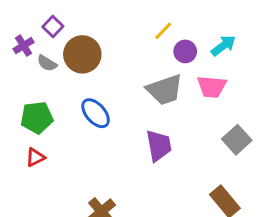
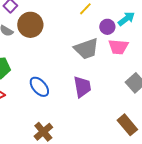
purple circle: (185, 51) -> (107, 27), moved
blue ellipse: (96, 113) -> (39, 87), moved

